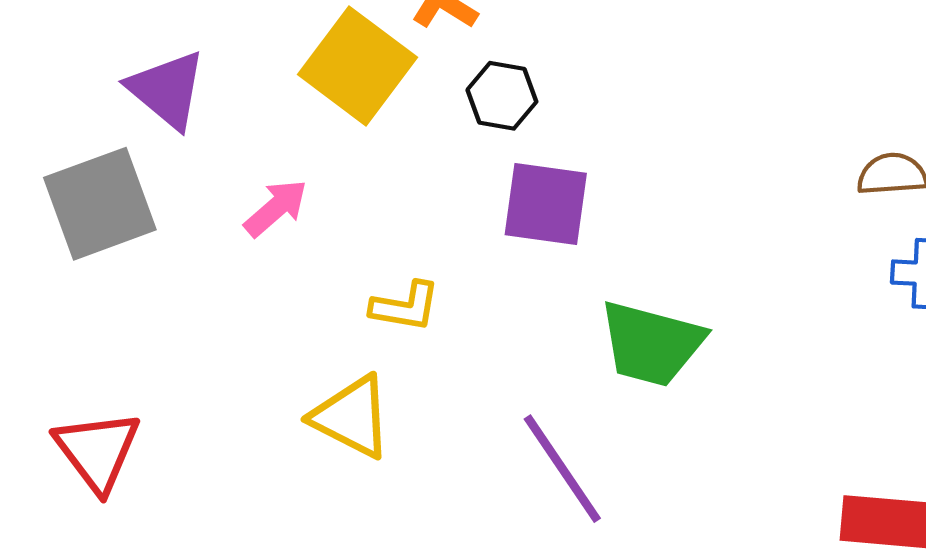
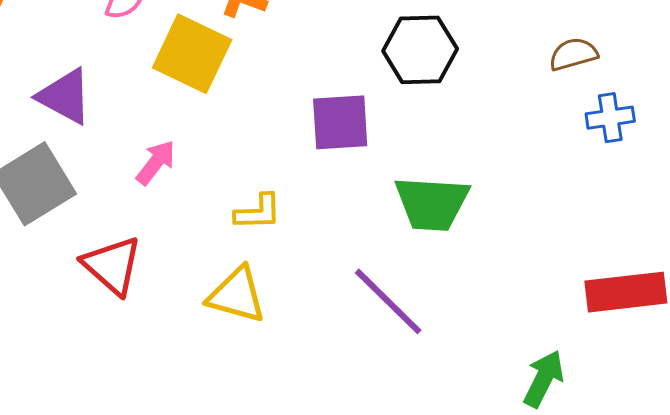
black hexagon: (502, 96) -> (420, 50), moved, size x1.5
red triangle: (97, 451) -> (112, 265), moved

